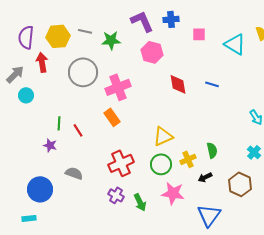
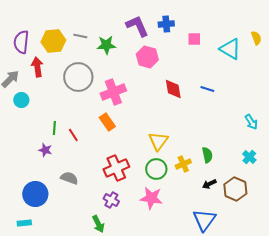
yellow triangle: (163, 136) -> (158, 141), turned -30
black arrow: (205, 177) -> (209, 184), moved
pink star: (173, 193) -> (151, 198), moved
green arrow: (140, 202) -> (98, 224), moved

